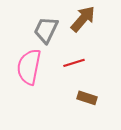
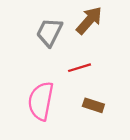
pink semicircle: (29, 67) -> (41, 101), moved

